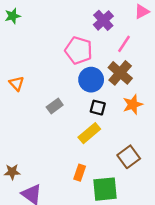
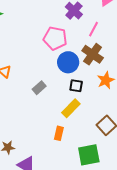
orange rectangle: (80, 173) -> (59, 133), moved

